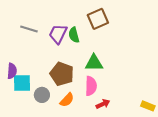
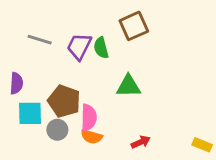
purple semicircle: (12, 71) -> (16, 83), moved
brown pentagon: (62, 74) -> (64, 101), moved
pink semicircle: (91, 86) -> (89, 117), moved
orange semicircle: (67, 100) -> (92, 137), turned 63

